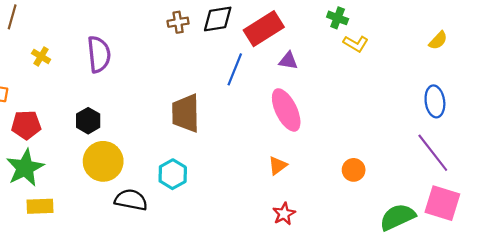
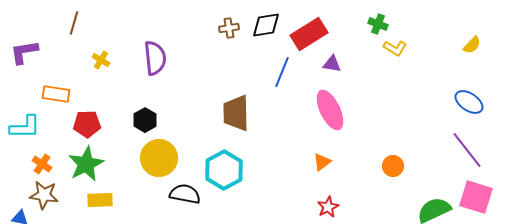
blue ellipse: (435, 101) -> (469, 102), turned -48
cyan hexagon: (173, 174) -> (224, 170), size x1.4

